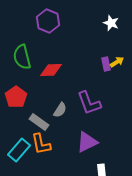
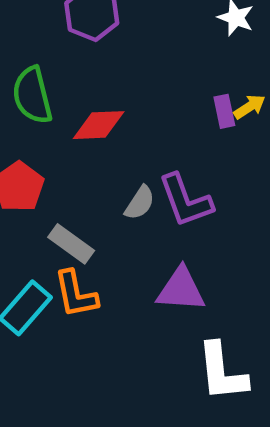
gray semicircle: (60, 110) -> (140, 203), moved
purple triangle: (87, 142) -> (181, 290), turned 30

